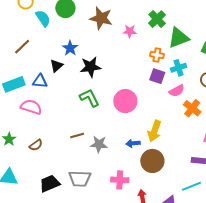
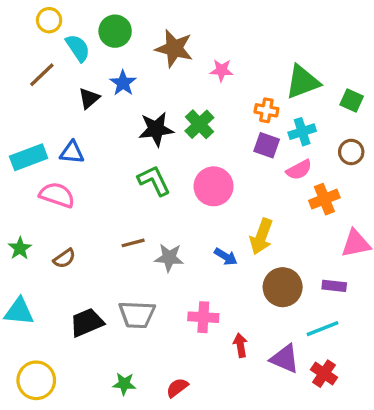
green cross: (157, 19) -> (199, 124), moved
brown line: (22, 47) -> (42, 75), moved
blue star: (70, 48) -> (123, 83), moved
black triangle: (56, 66) -> (89, 98), moved
orange cross: (192, 108) -> (324, 199), turned 30
blue arrow: (133, 143) -> (226, 257), turned -144
brown circle: (152, 161) -> (283, 287), moved

